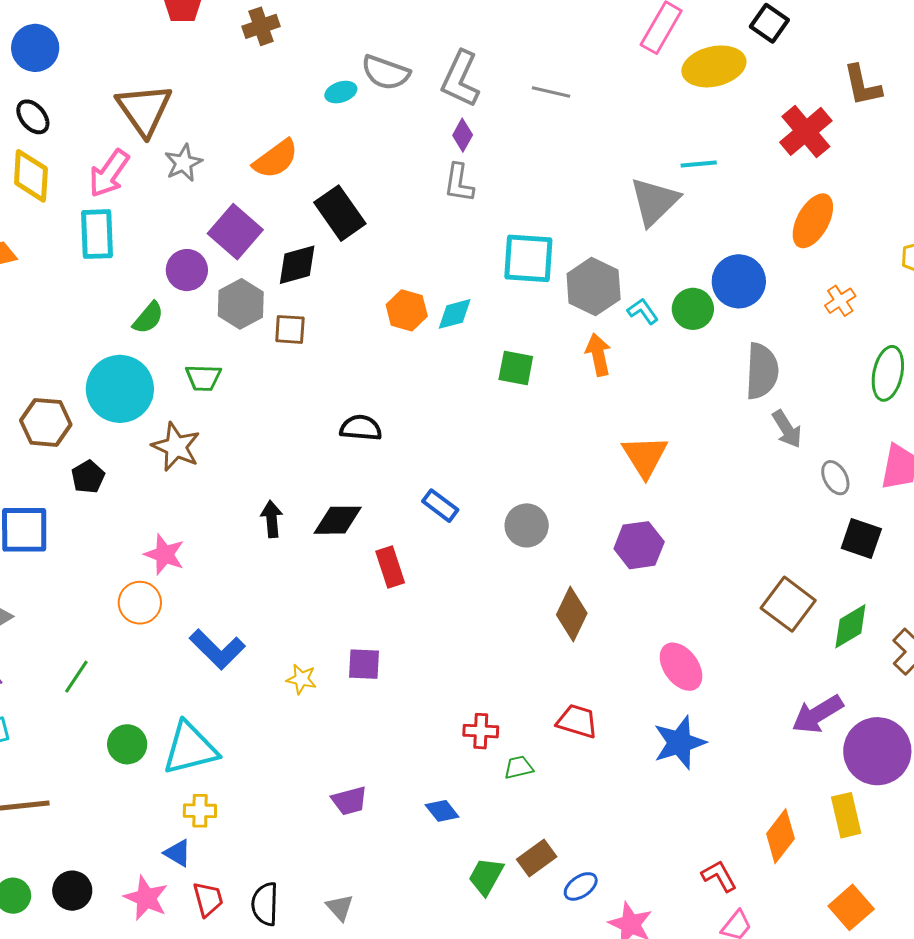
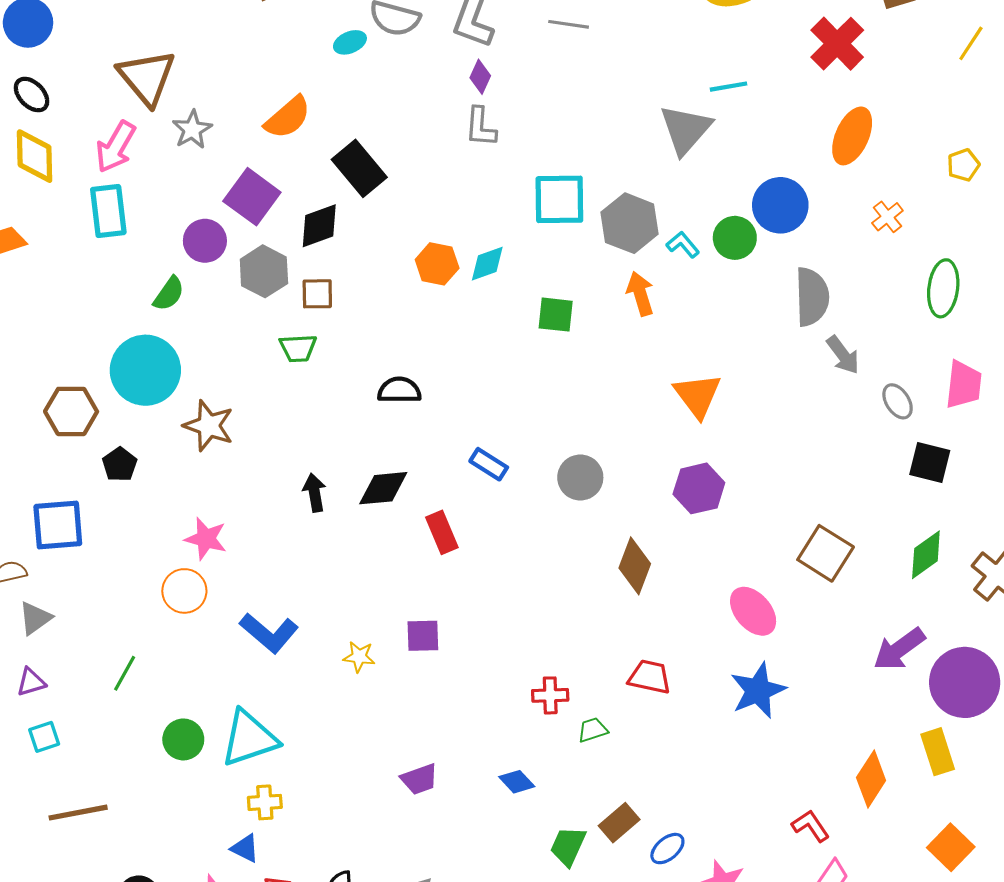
green trapezoid: (203, 378) -> (298, 348), moved
brown square: (788, 604) -> (826, 553), moved

